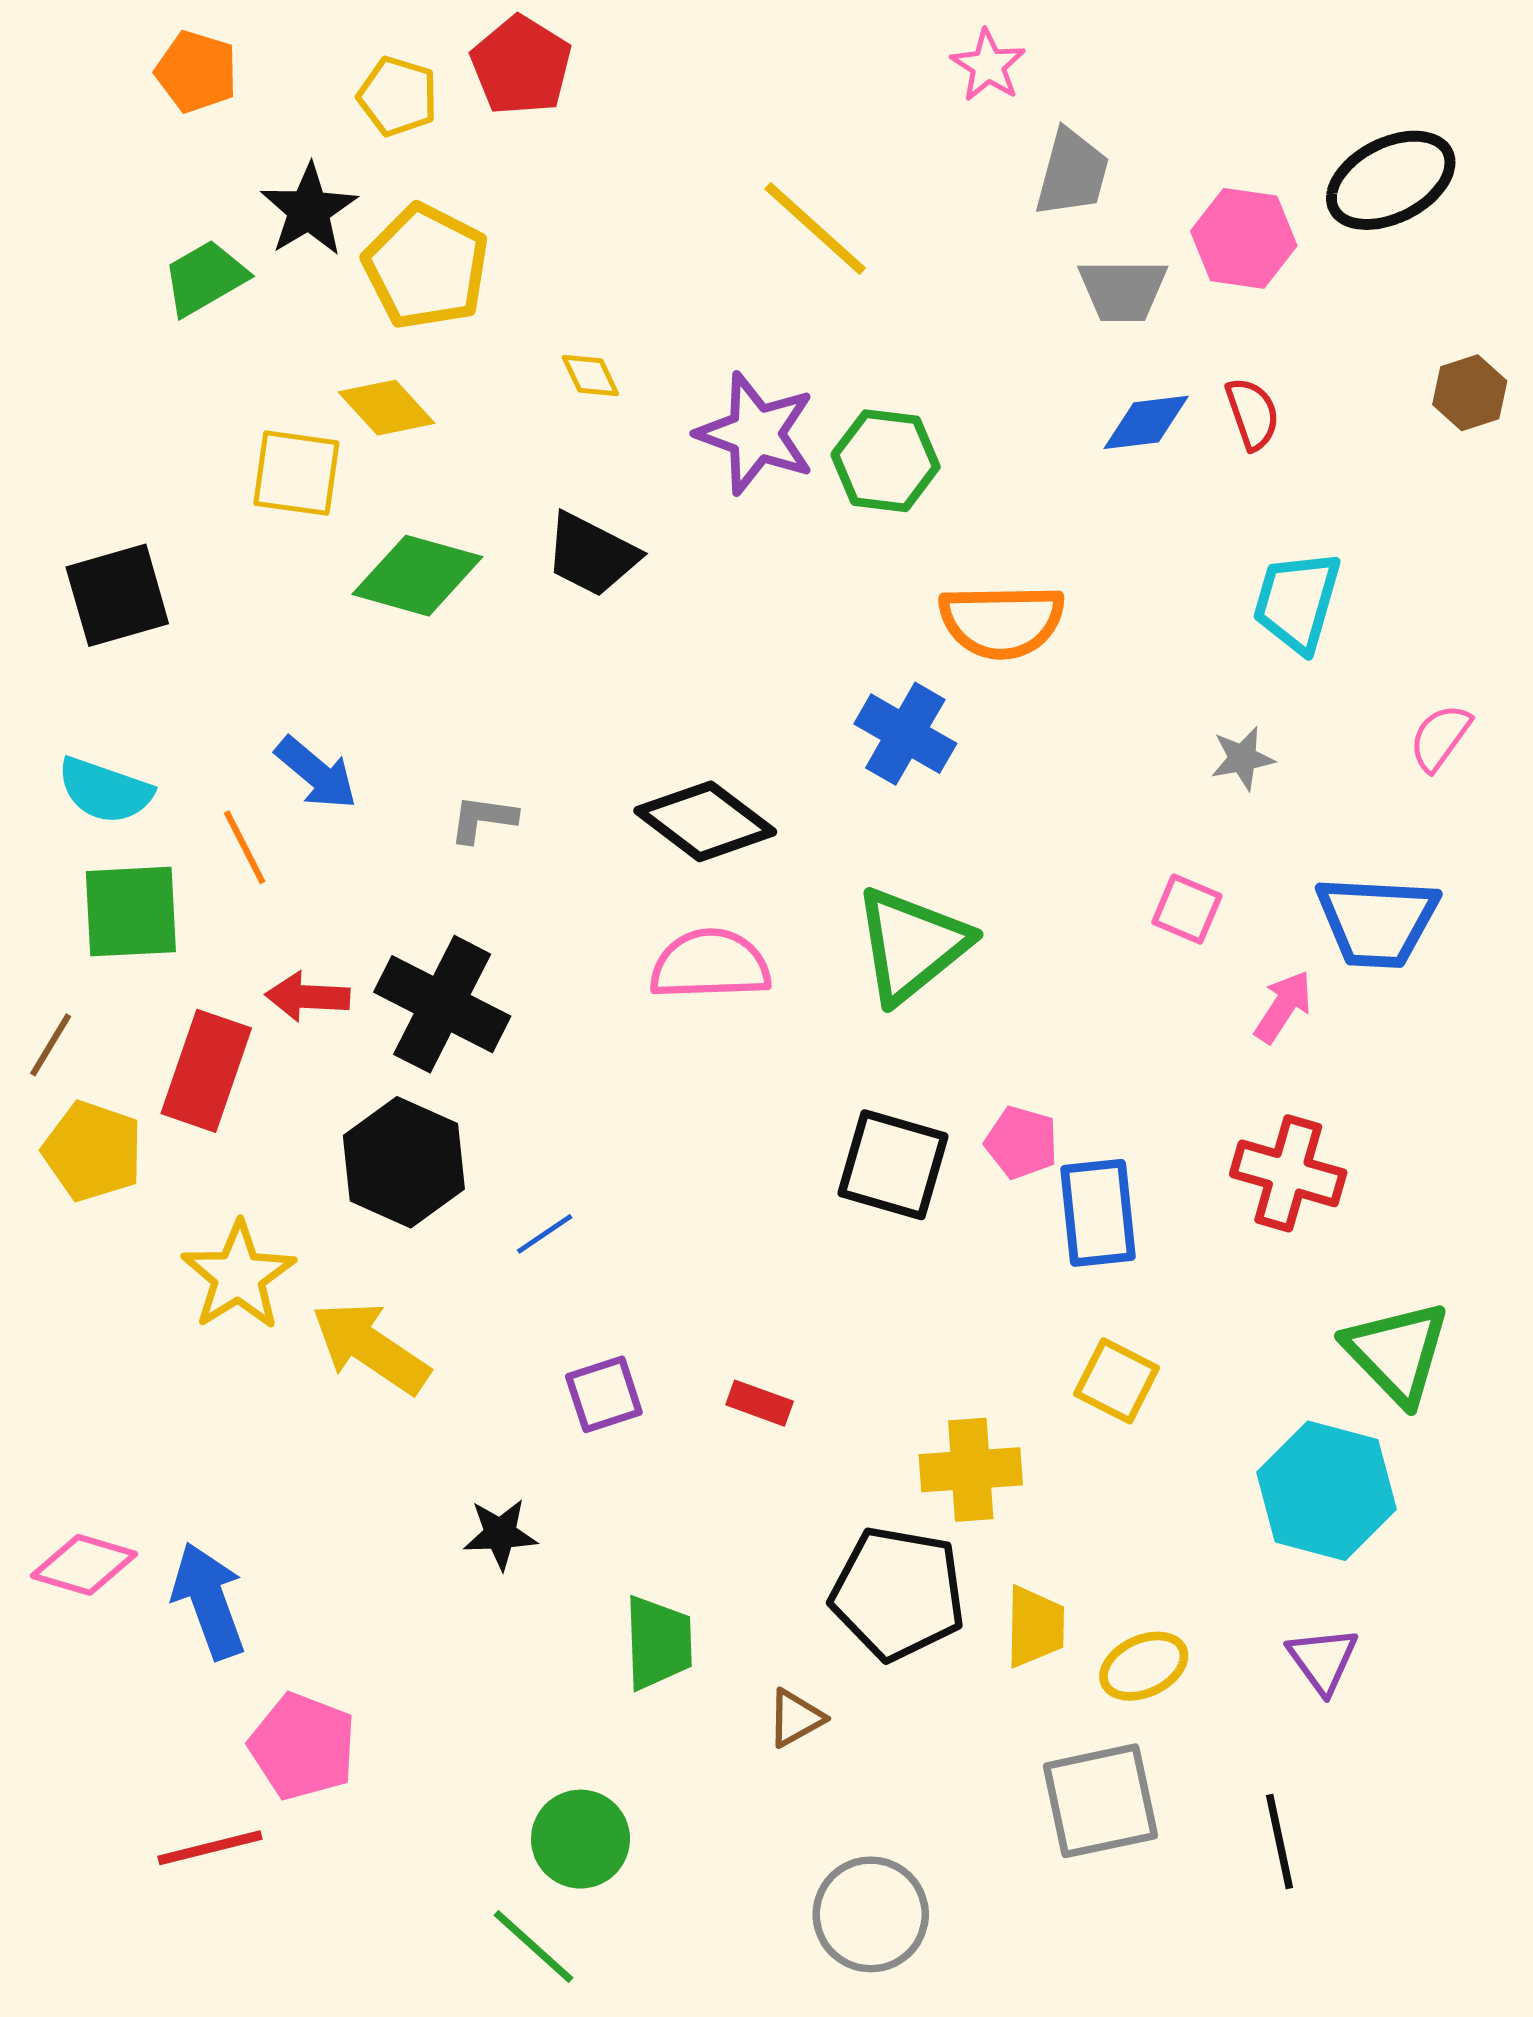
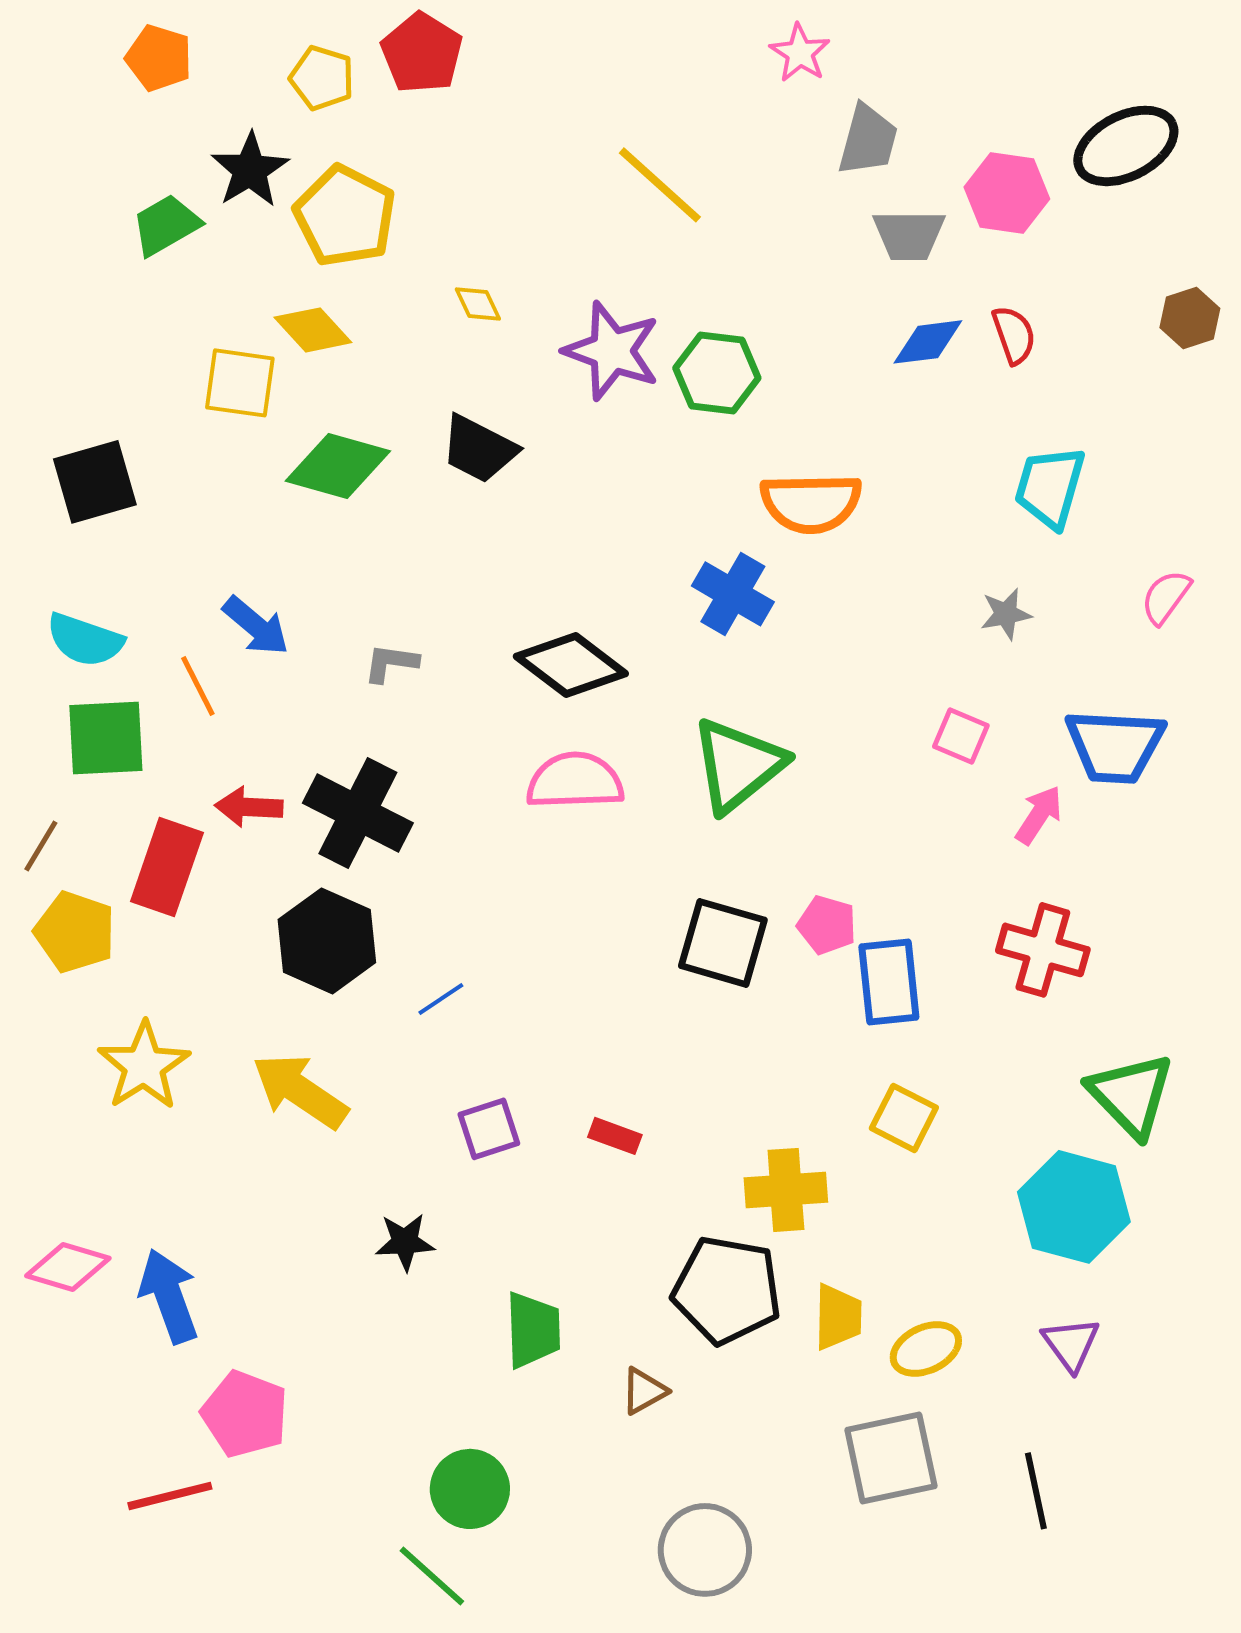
yellow star: (238, 1276) -> (144, 1066), moved

